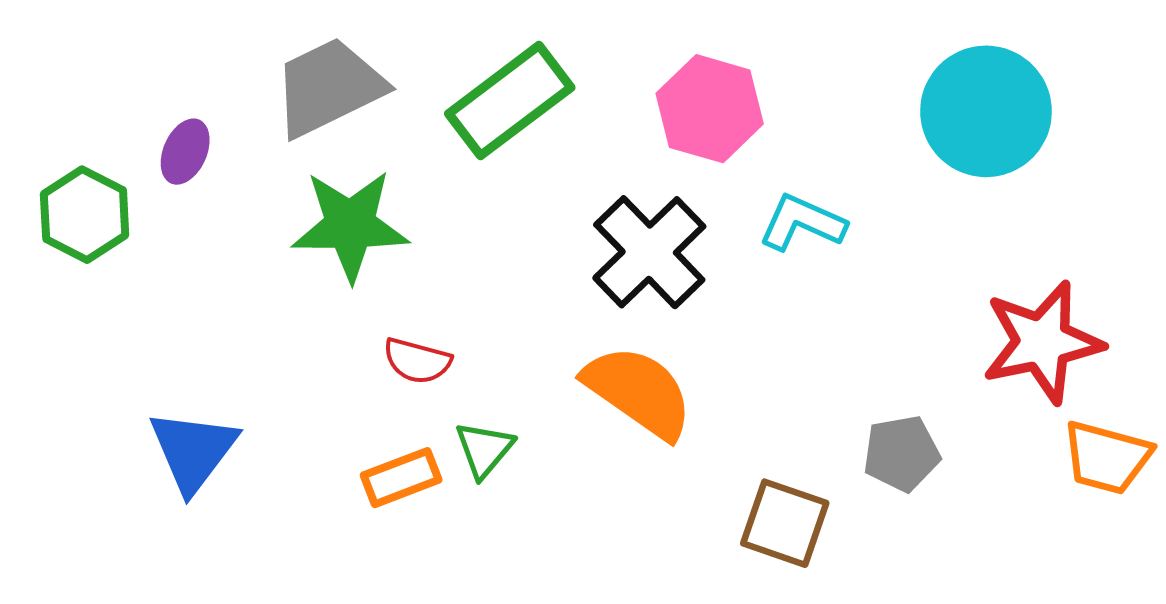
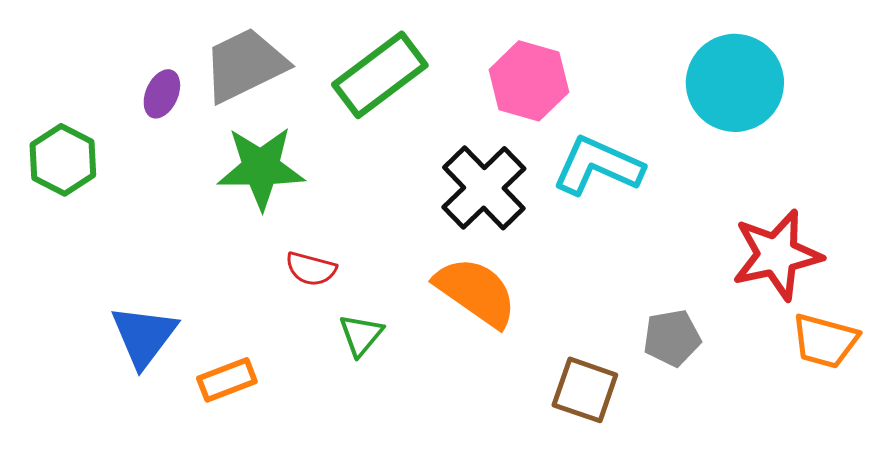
purple ellipse: (185, 152) -> (162, 94), moved
cyan L-shape: (802, 223) -> (598, 166), size x1.4
orange rectangle: (401, 478) -> (227, 380), moved

